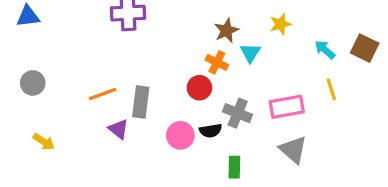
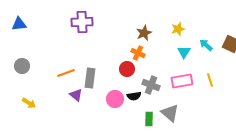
cyan triangle: (250, 53) -> (184, 52), moved
yellow line: (331, 89) -> (210, 80), moved
gray triangle: (293, 150) -> (170, 113), moved

